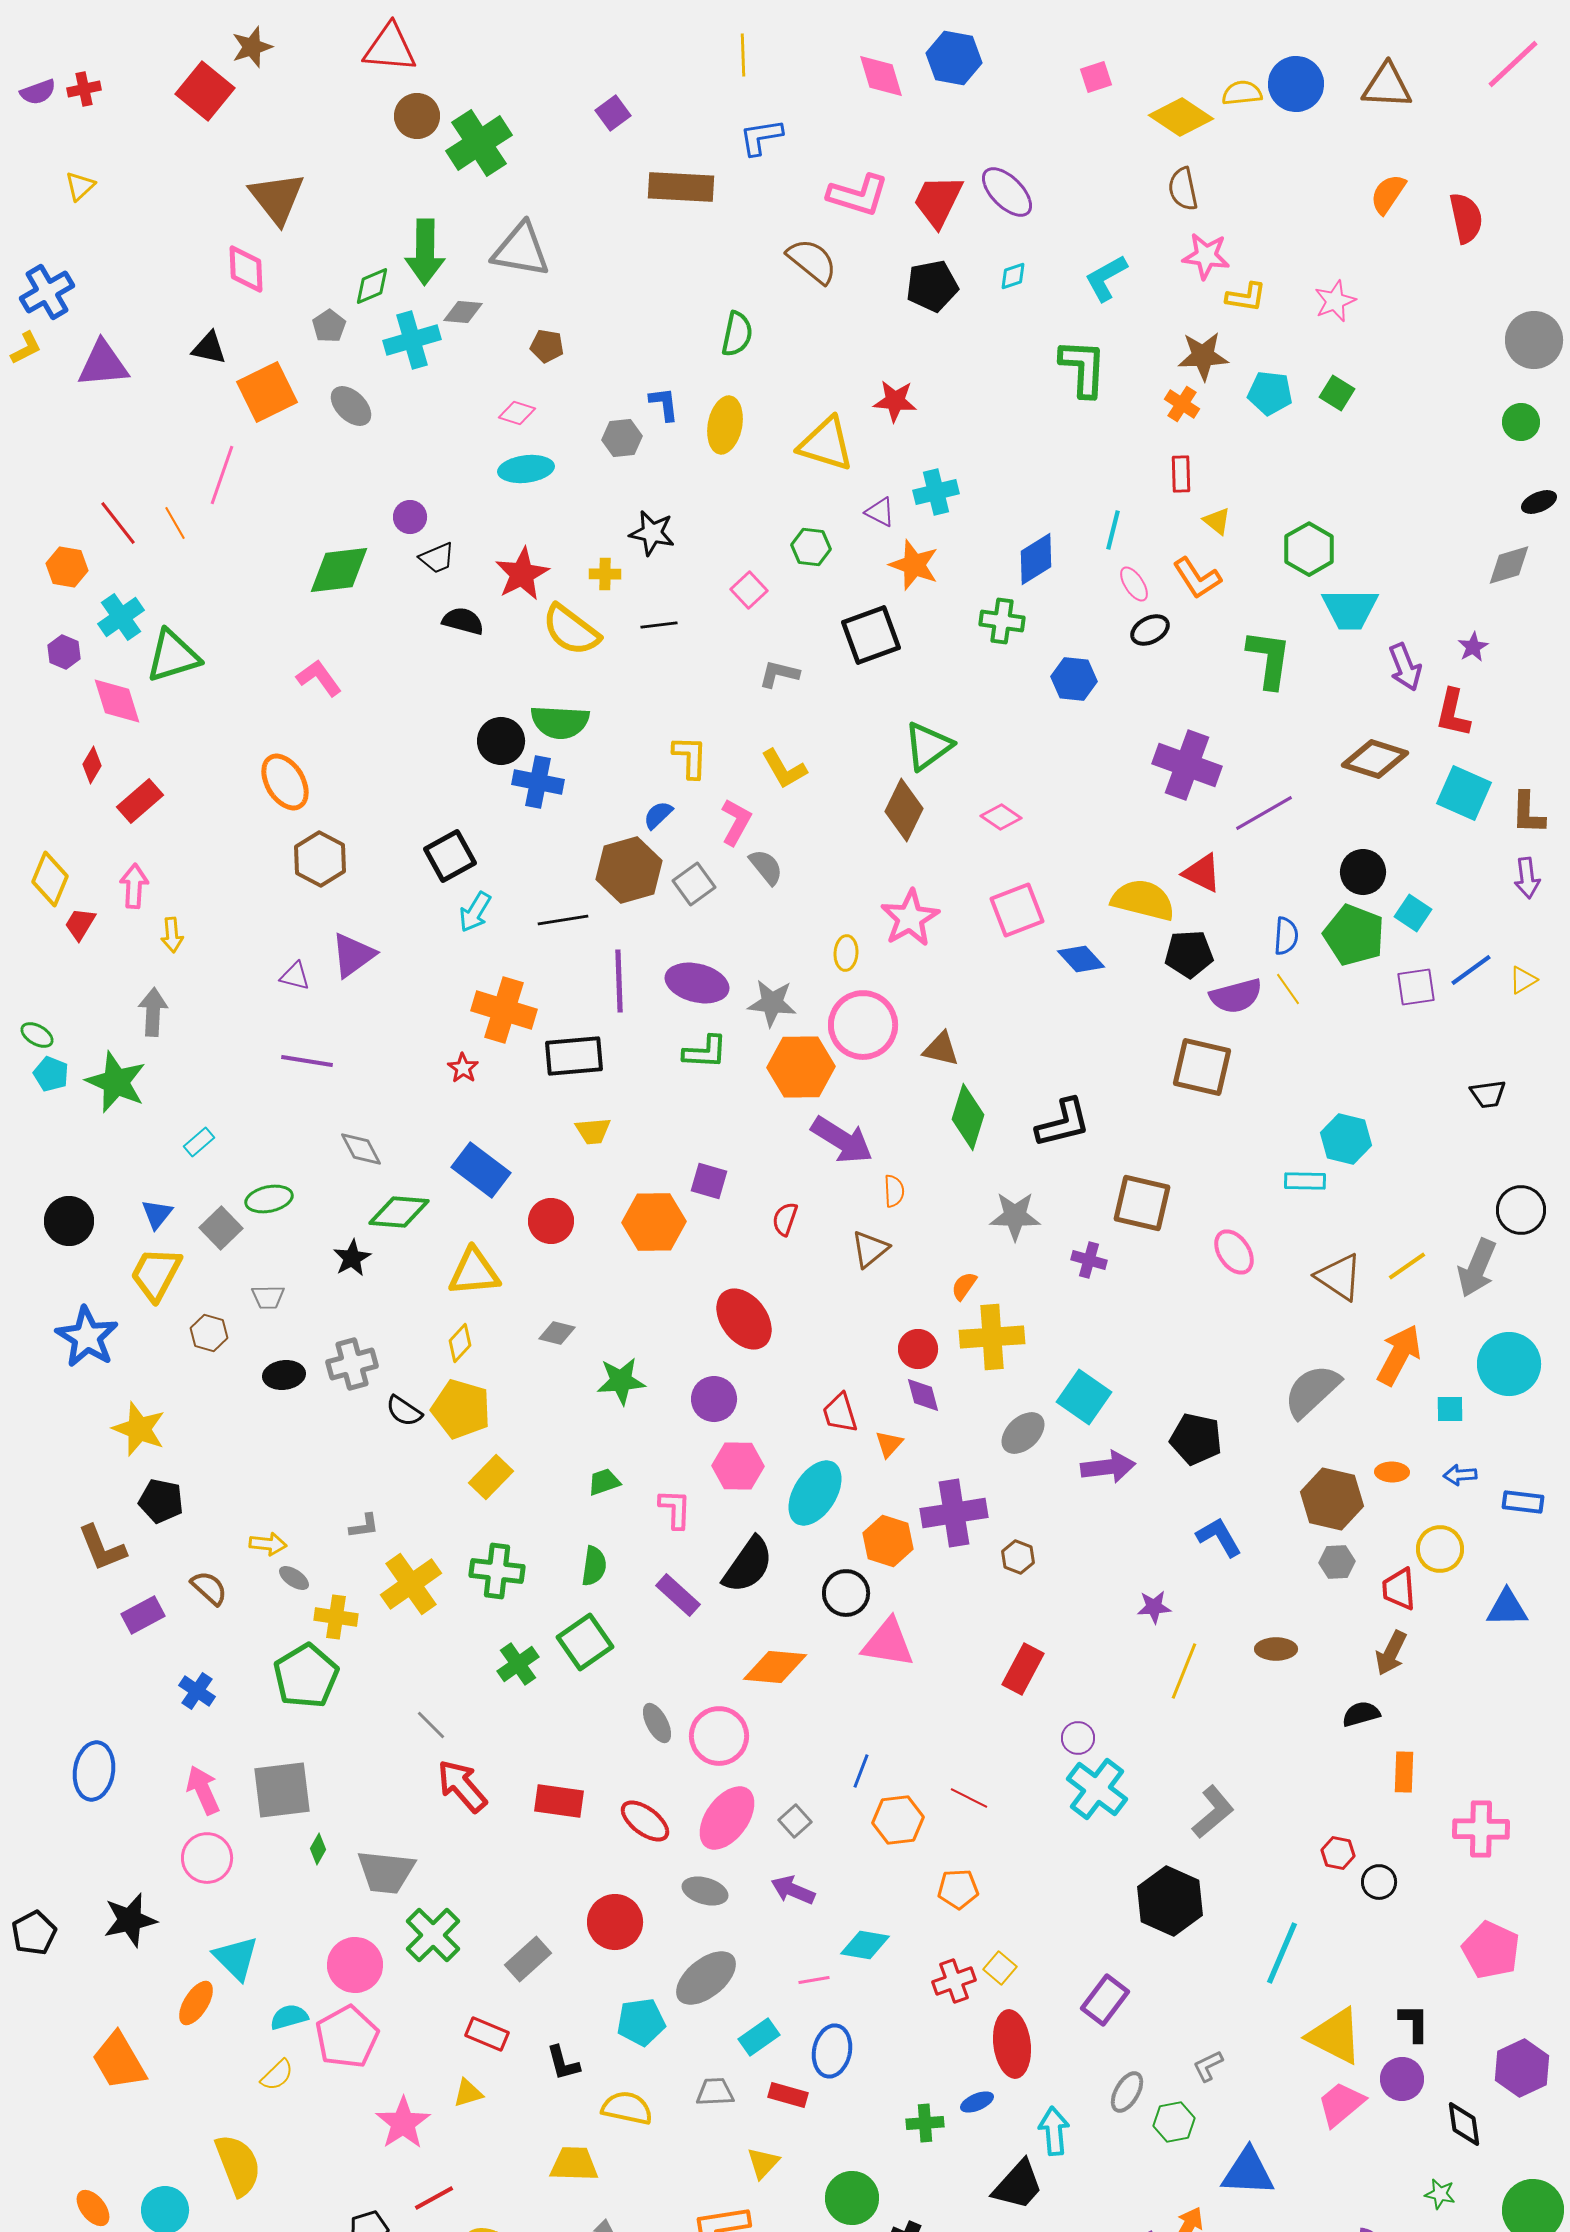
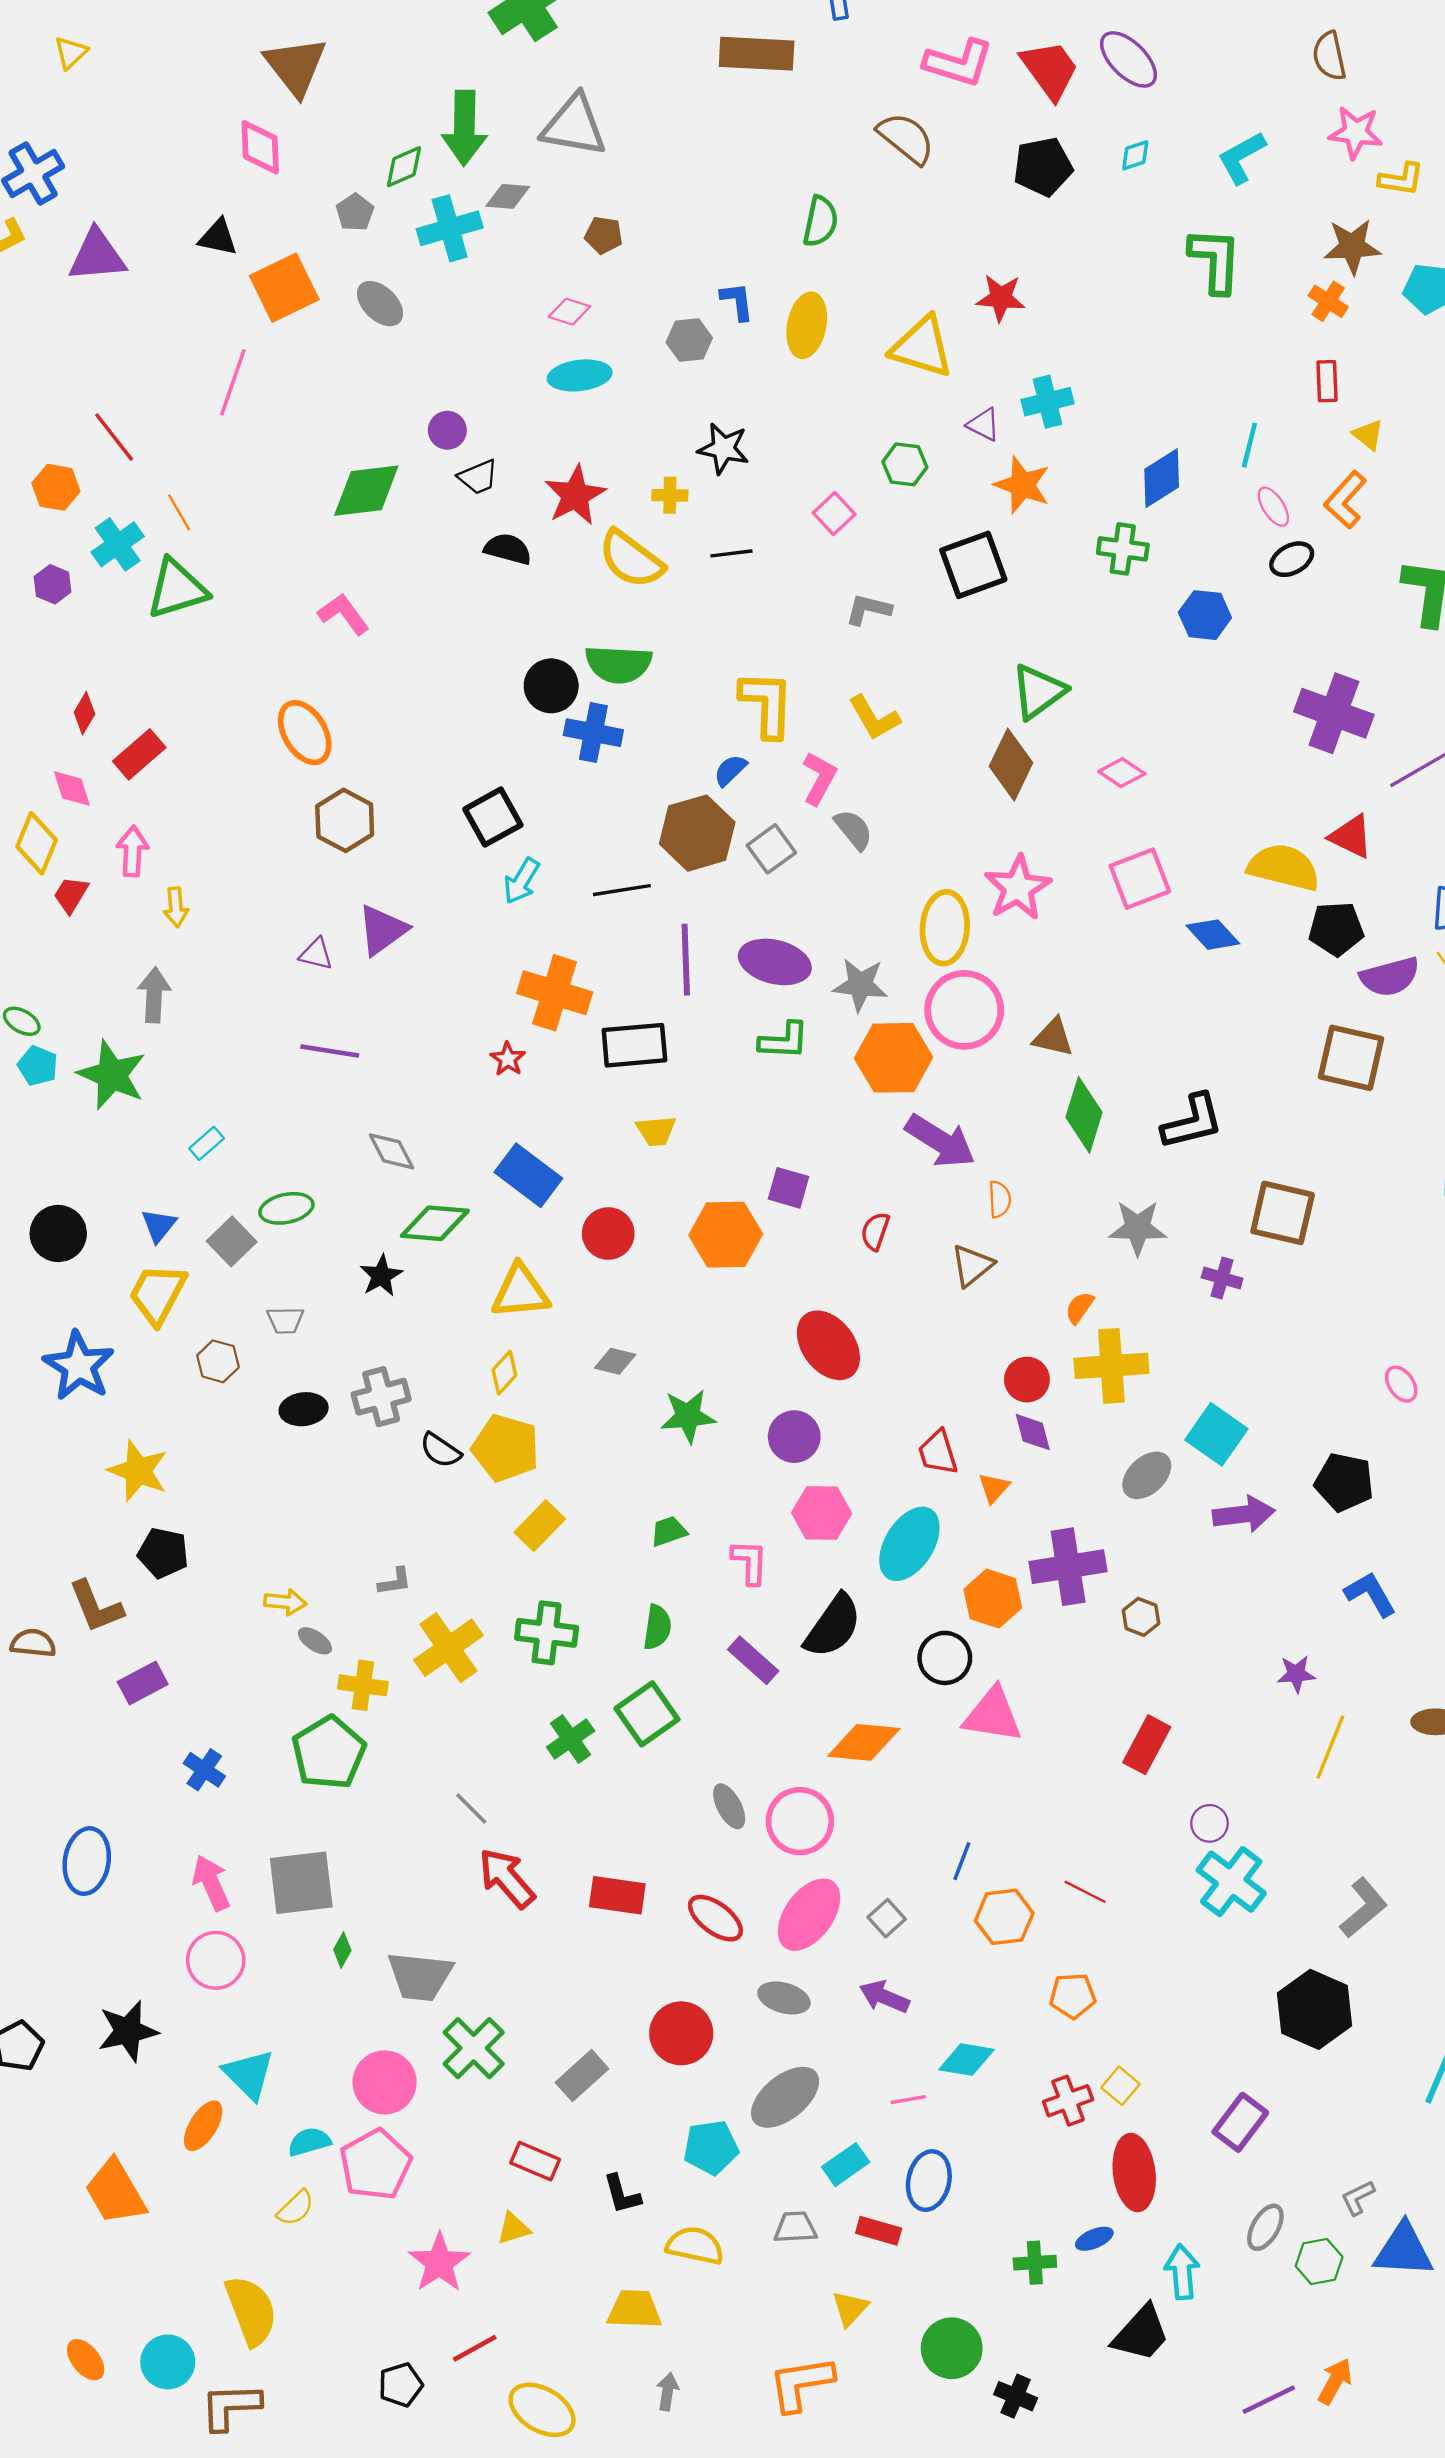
red trapezoid: (938, 201) -> (1050, 70), turned 118
orange line: (175, 523) -> (179, 512), moved
orange L-shape: (1197, 578) -> (1345, 500), turned 75
pink diamond: (117, 701) -> (72, 789), moved, size x0.7
yellow L-shape: (690, 757) -> (767, 704), size x1.4
yellow ellipse: (846, 953) -> (945, 928), size x1.8
pink ellipse: (1234, 1252) -> (1401, 1384), moved, size x0.7
brown semicircle: (209, 1588) -> (33, 1643), moved, turned -36
blue triangle: (1248, 2172) -> (1403, 2250), moved

